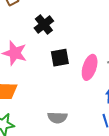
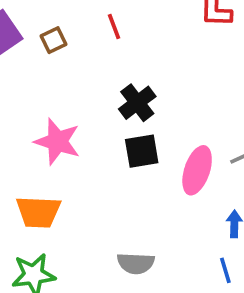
black cross: (44, 25) -> (137, 103), moved

